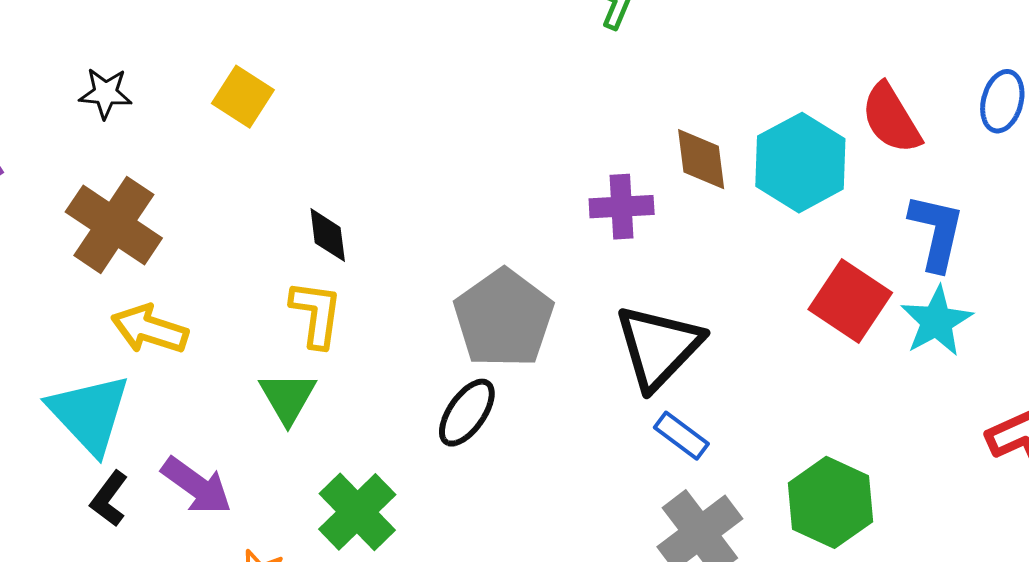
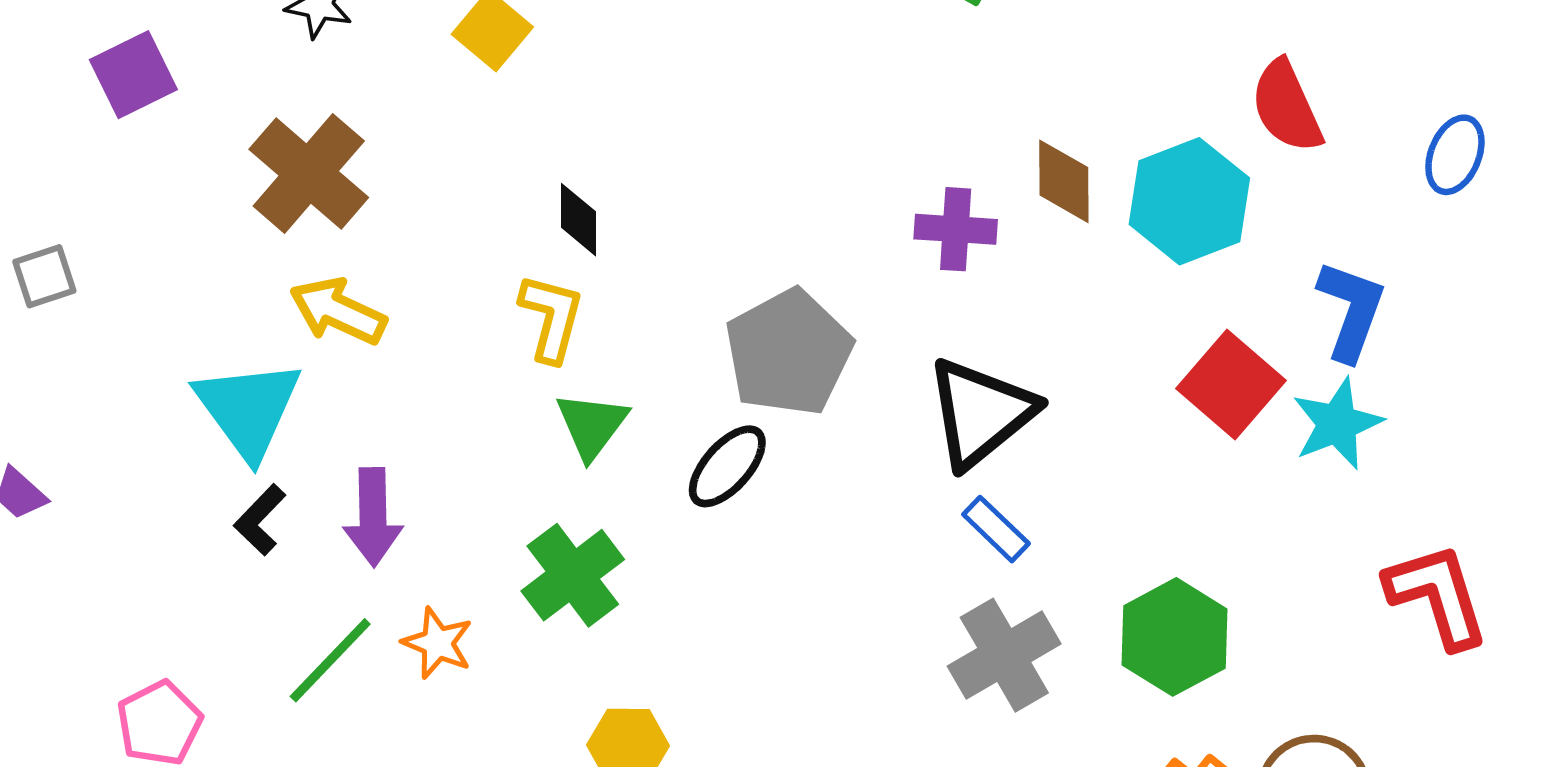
red semicircle: (891, 118) -> (1287, 106), moved
green triangle: (288, 398) -> (592, 425), moved
purple arrow: (197, 486) -> (373, 517), turned 46

